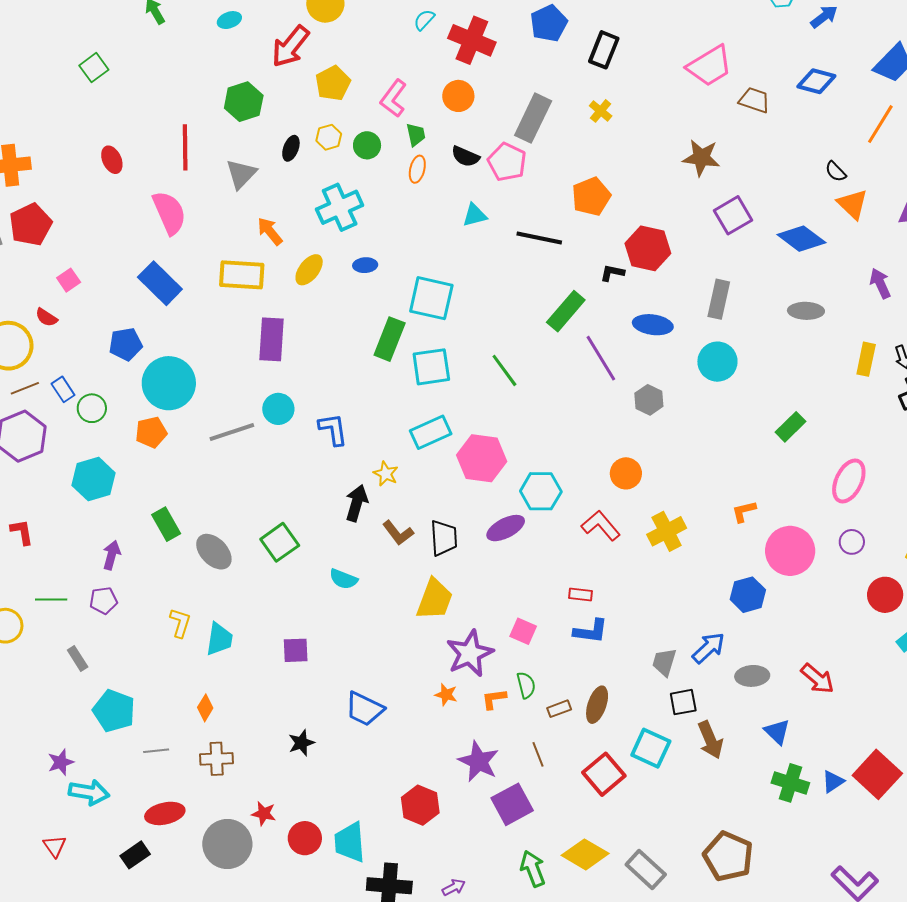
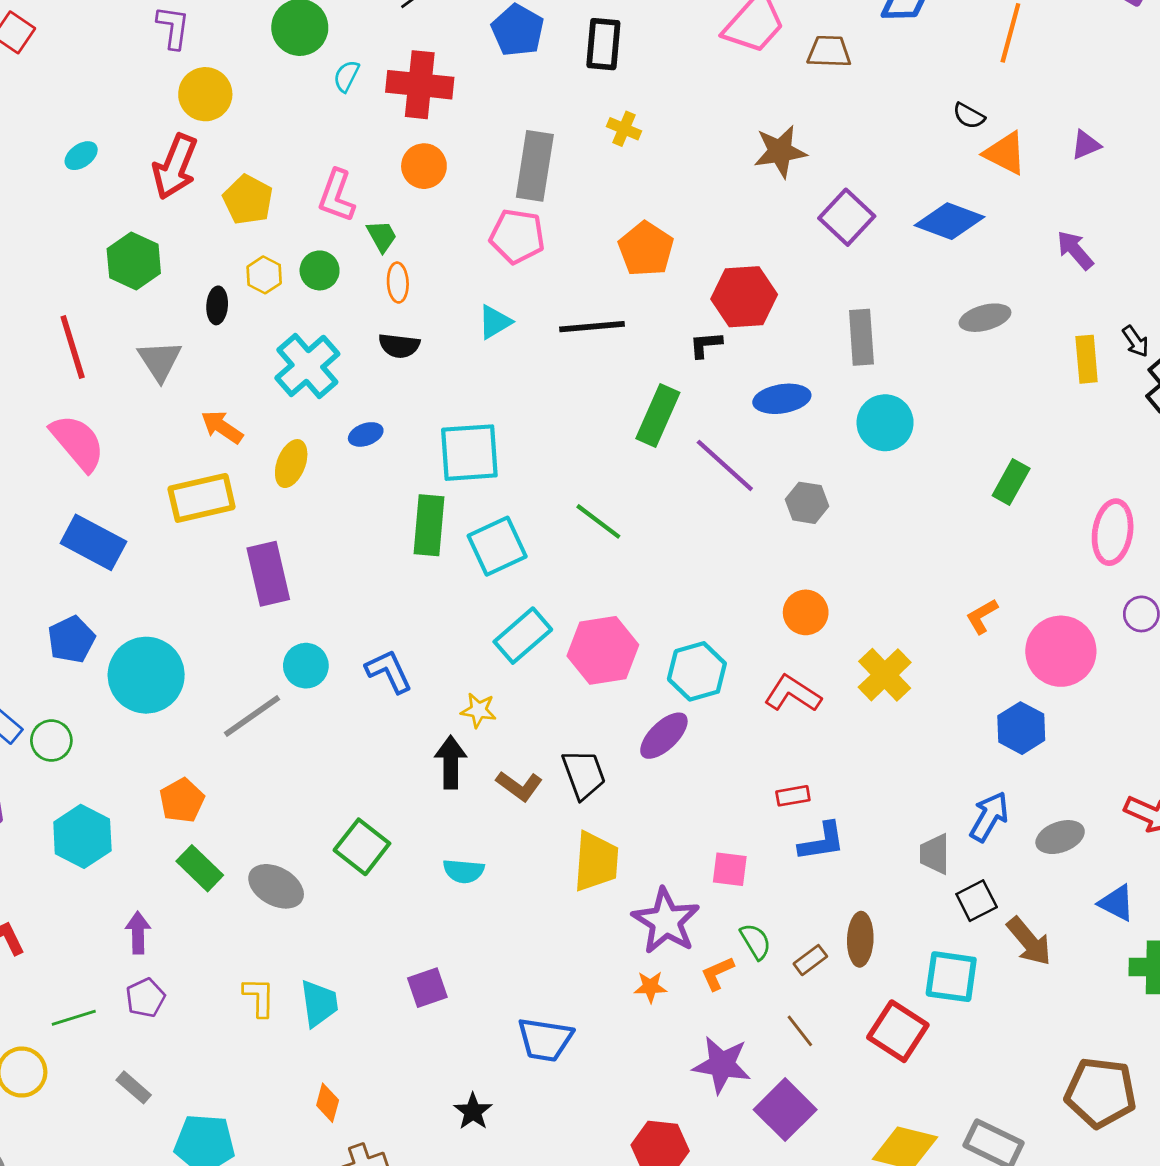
black semicircle: (465, 156) -> (399, 346), moved
orange pentagon: (151, 432) -> (182, 800), moved

